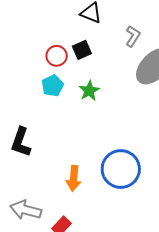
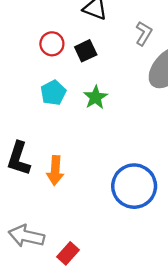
red circle: (57, 56) -> (52, 44), moved
orange arrow: (74, 178) -> (55, 171), moved

